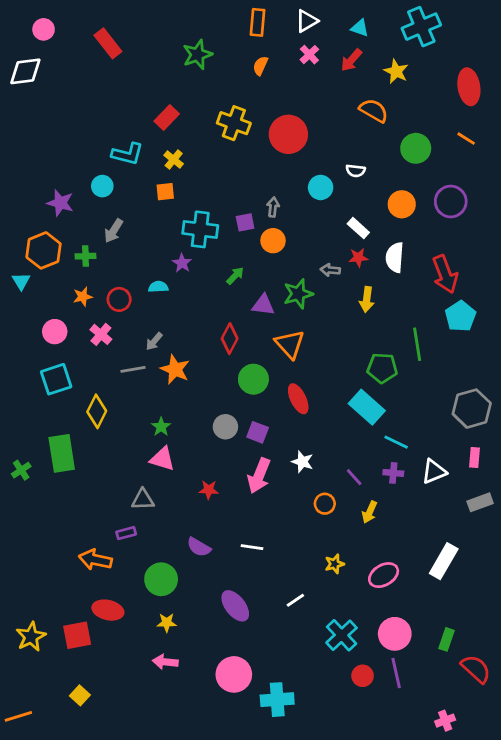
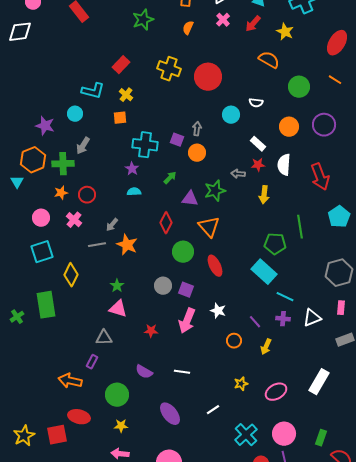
red ellipse: (469, 87) -> (337, 43), turned 40
purple square: (245, 222) -> (177, 140), turned 32
green cross: (86, 256) -> (63, 164), size x1.5
cyan semicircle: (158, 287) -> (134, 192), moved
cyan pentagon: (460, 316) -> (339, 217), moved
purple rectangle: (126, 533) -> (92, 362), turned -48

